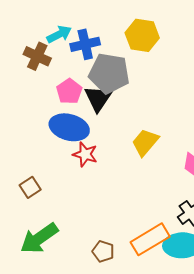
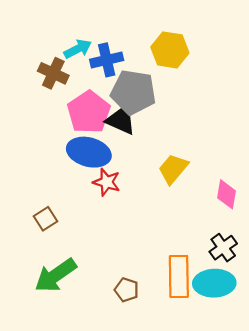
pink pentagon: (69, 91) -> (89, 112), size x1.5
black triangle: (98, 98) -> (121, 120), turned -40
orange rectangle: (150, 239) -> (179, 276), turned -60

